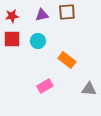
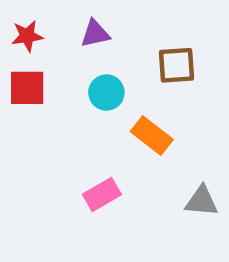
brown square: (67, 12) -> (177, 65), moved
cyan circle: (38, 41) -> (106, 93), moved

